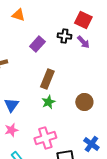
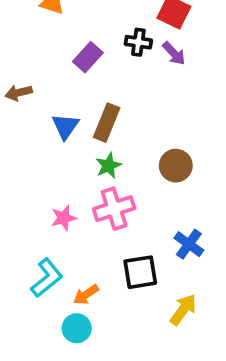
blue triangle: (11, 105) -> (65, 126), moved
pink star: (11, 130) -> (64, 218), moved
pink cross: (45, 138) -> (114, 209), moved

